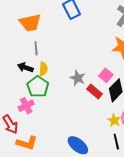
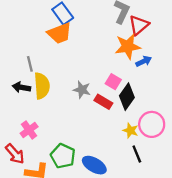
orange trapezoid: (30, 23) -> (60, 33), moved
yellow semicircle: (43, 69) -> (42, 86), size x1.6
green pentagon: (38, 87) -> (63, 156), moved

